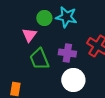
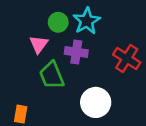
cyan star: (66, 17) -> (87, 21), turned 30
purple cross: (67, 53) -> (76, 52), moved

